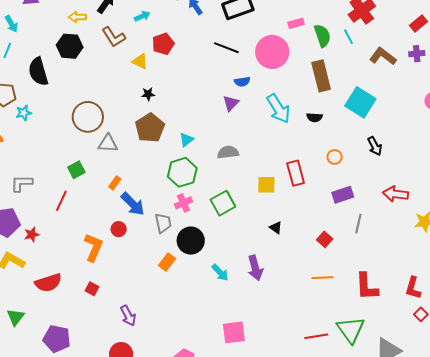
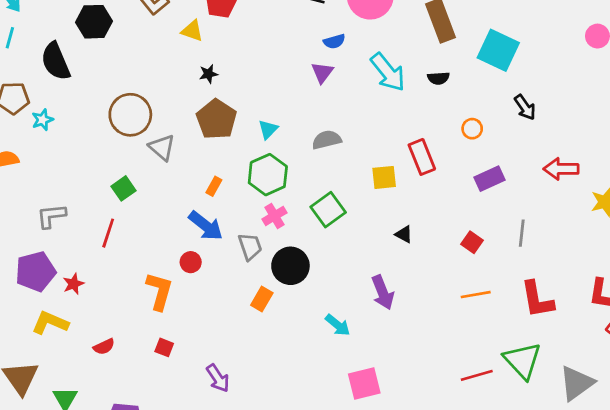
gray triangle: (108, 143) -> (162, 147), turned 45
orange rectangle: (115, 183) -> (214, 186), moved
gray line: (358, 224) -> (522, 233), moved
cyan arrow: (220, 273) -> (338, 325), moved
red semicircle: (48, 283) -> (104, 347), size x0.6

